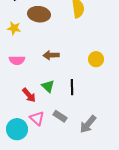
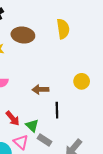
brown arrow: (51, 55) -> (40, 90), moved
green triangle: (48, 86) -> (32, 126), moved

